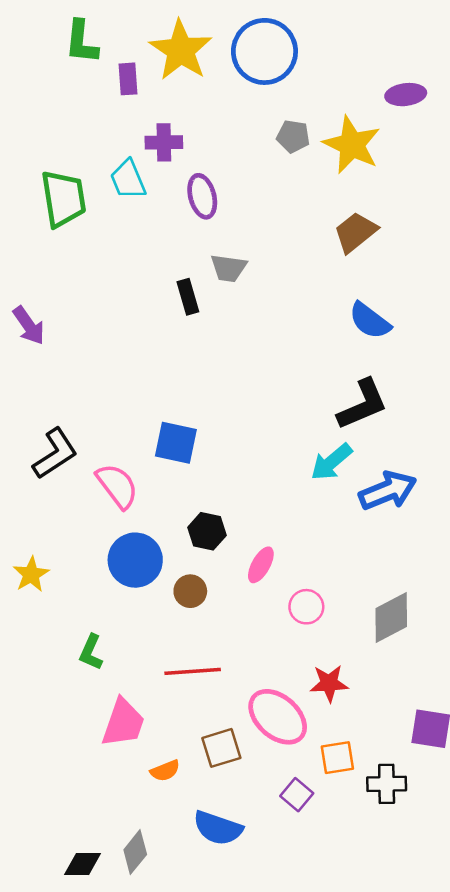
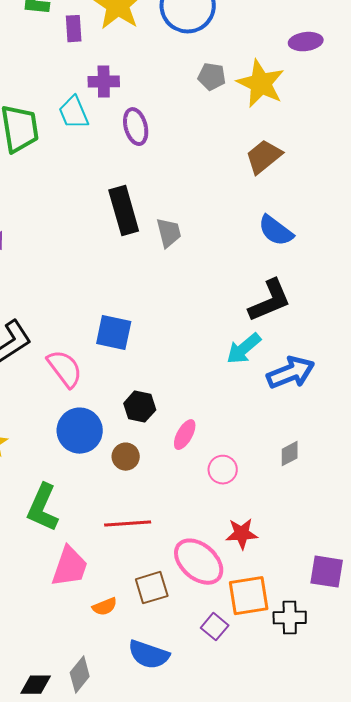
gray trapezoid: (229, 268) -> (169, 233), moved, turned -112
black rectangle: (188, 297) -> (124, 211), size x1.6
gray diamond: (391, 617) -> (290, 454), moved, size x0.6
green L-shape: (91, 652) -> (43, 508), size x1.6
orange square: (337, 758) -> (249, 596), size x1.4

